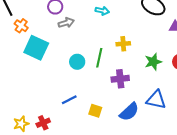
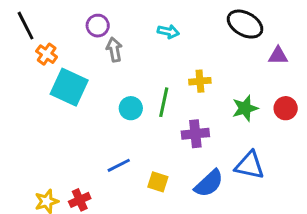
gray arrow: (66, 23) -> (114, 50), turned -84

